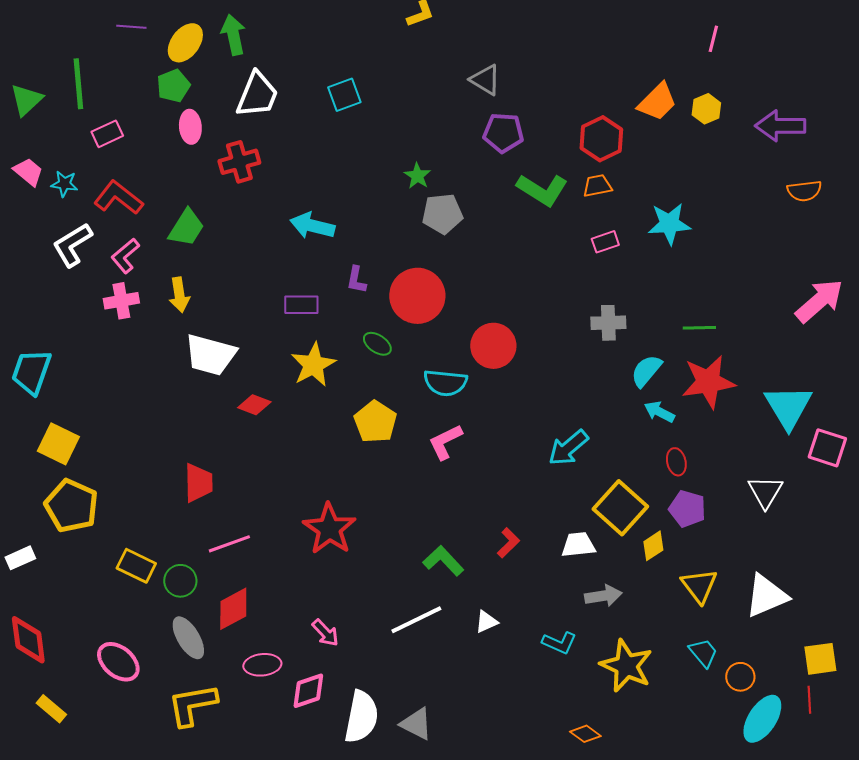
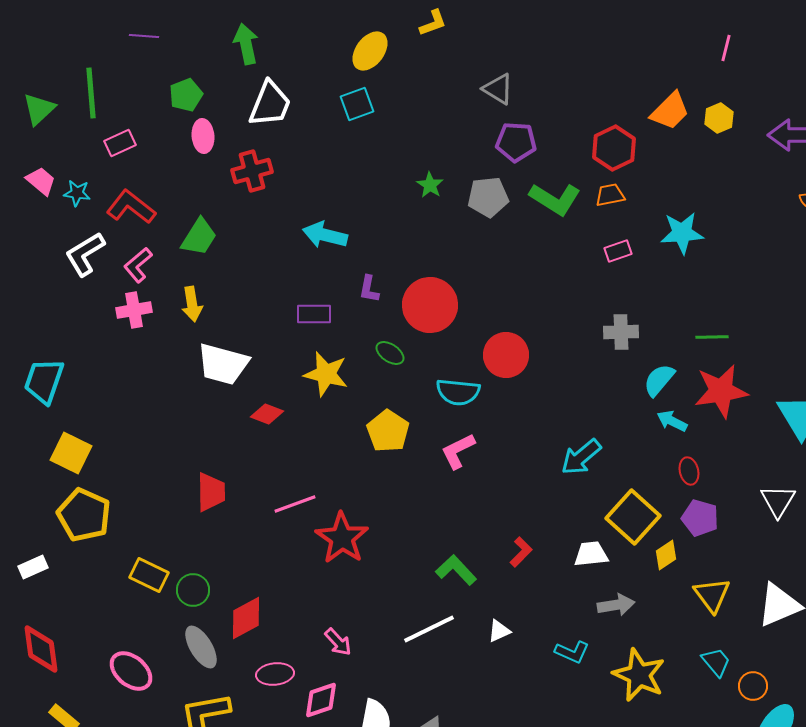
yellow ellipse: (185, 43) -> (370, 51), moved
gray pentagon: (442, 214) -> (488, 197), moved
yellow star: (313, 365) -> (326, 374), turned -30
pink line: (229, 544) -> (295, 504), moved

